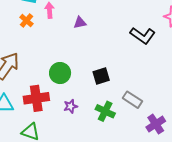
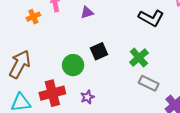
orange cross: (26, 21) -> (33, 17), turned 32
black square: (101, 76) -> (99, 51), moved
green cross: (105, 111) -> (139, 58), moved, turned 30

